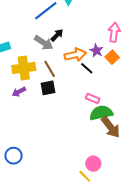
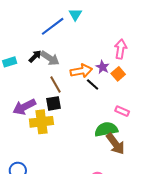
black arrow: (57, 35) -> (35, 56), moved
yellow cross: (24, 68) -> (41, 122), moved
purple arrow: (19, 92) -> (24, 107), size x1.6
pink rectangle: (93, 99) -> (122, 111), moved

